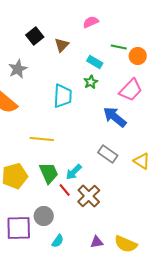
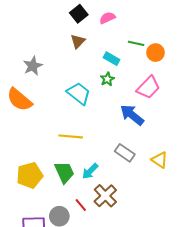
black square: (35, 36) -> (79, 14), moved
cyan trapezoid: (63, 96) -> (79, 93), turned -55
yellow line: (42, 139) -> (71, 136), moved
red line: (65, 190) -> (81, 205), moved

